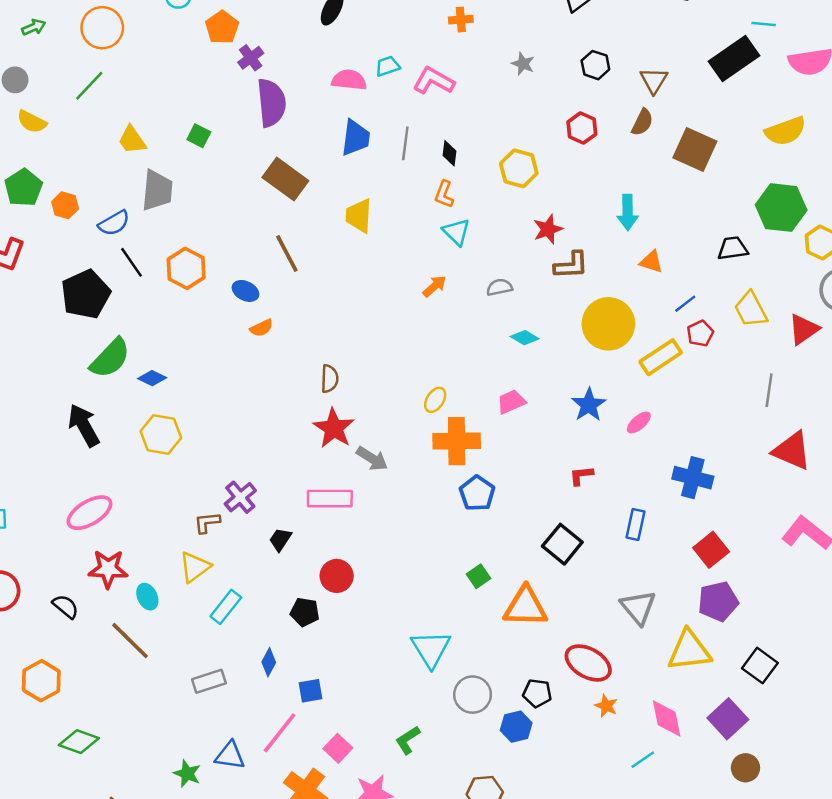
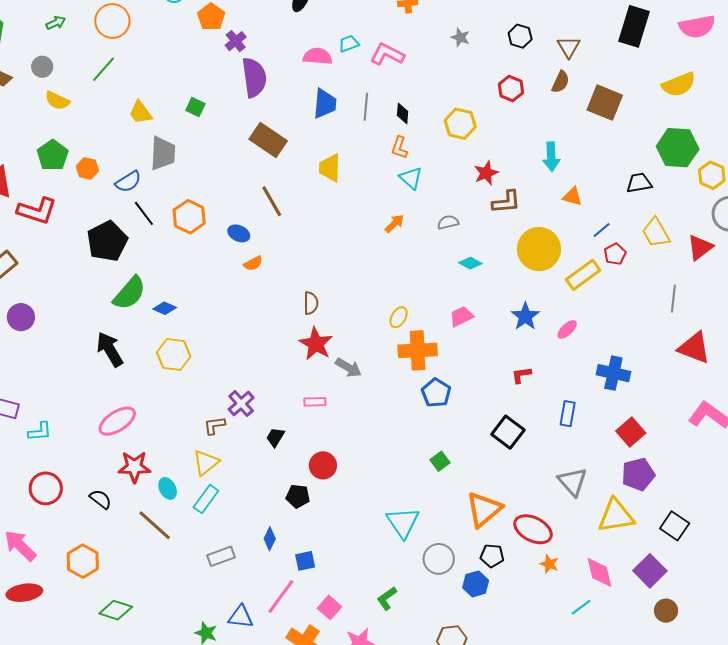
black rectangle: (734, 59) -> (634, 26), turned -36
pink rectangle: (330, 499) -> (315, 402), size x0.6
cyan rectangle: (226, 607) -> (206, 499), moved
orange triangle: (526, 607) -> (484, 509), moved, turned -39

